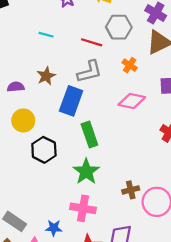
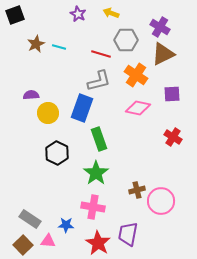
orange cross: (130, 65) -> (136, 75), size x1.6
brown star: (46, 76) -> (36, 44), moved
yellow circle: (23, 120) -> (48, 113), moved

